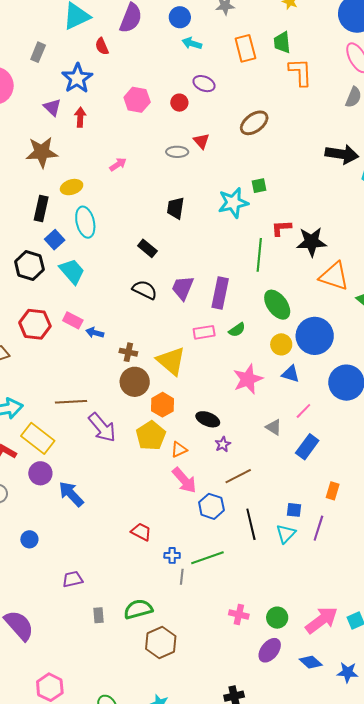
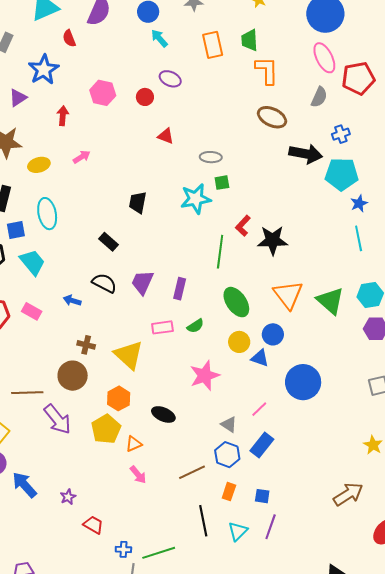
cyan arrow: (192, 43) -> (159, 38), turned 30
purple triangle: (52, 107) -> (18, 98), turned 42
red arrow: (80, 117) -> (63, 116), moved
brown ellipse: (254, 123) -> (272, 117), moved, turned 60
red triangle: (201, 141) -> (166, 136), turned -30
gray ellipse: (177, 152) -> (211, 157), moved
yellow ellipse: (72, 187) -> (39, 165), moved
red L-shape: (281, 228) -> (243, 226), turned -45
blue square: (55, 240) -> (16, 230), turned 30
orange triangle: (334, 276) -> (288, 295), moved, turned 32
purple rectangle: (220, 293) -> (180, 289), size x0.7
blue arrow: (95, 333) -> (72, 300), moved
blue circle: (315, 336) -> (273, 334), size x0.6
blue triangle: (291, 374) -> (260, 358), moved
brown circle: (135, 382) -> (73, 376), moved
purple star: (223, 444) -> (68, 497), moved
pink arrow: (184, 480) -> (138, 475), size x0.7
orange rectangle: (333, 491) -> (229, 492), moved
blue hexagon: (211, 506) -> (227, 455), moved
blue square: (294, 510) -> (262, 496), moved

